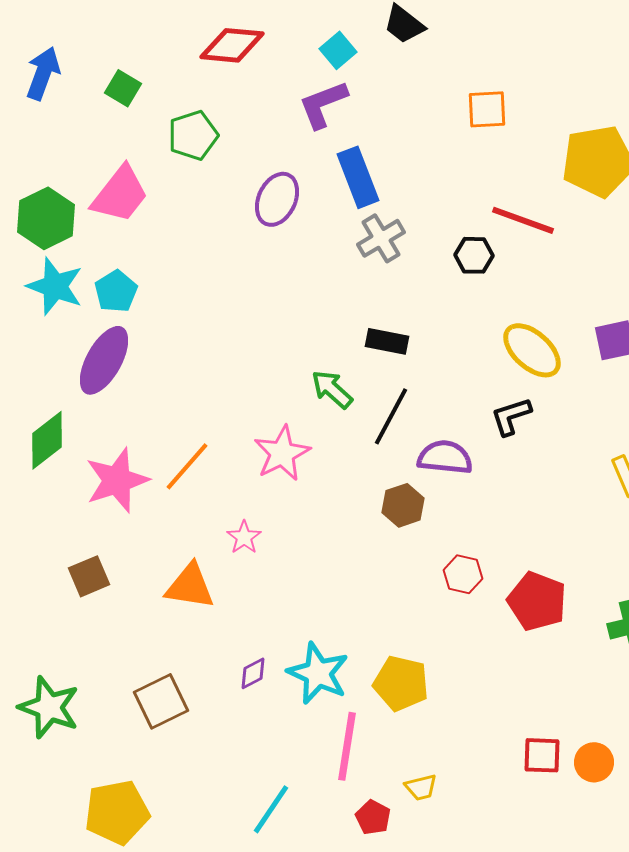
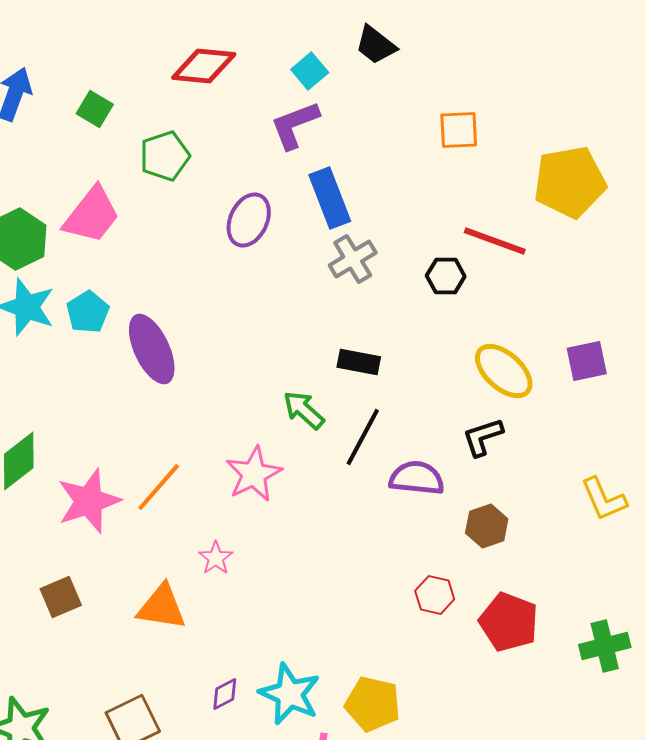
purple ellipse: (104, 360) -> (152, 349), moved, turned -54
brown hexagon: (403, 505) -> (487, 526), moved

